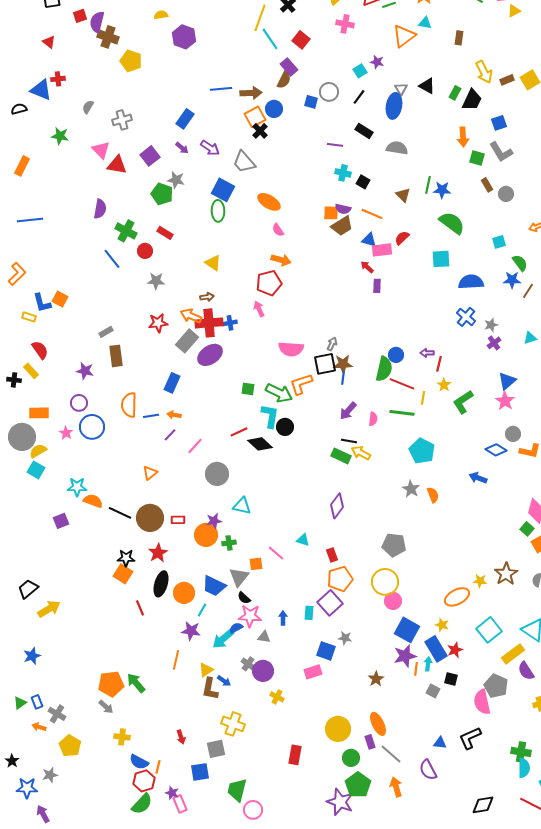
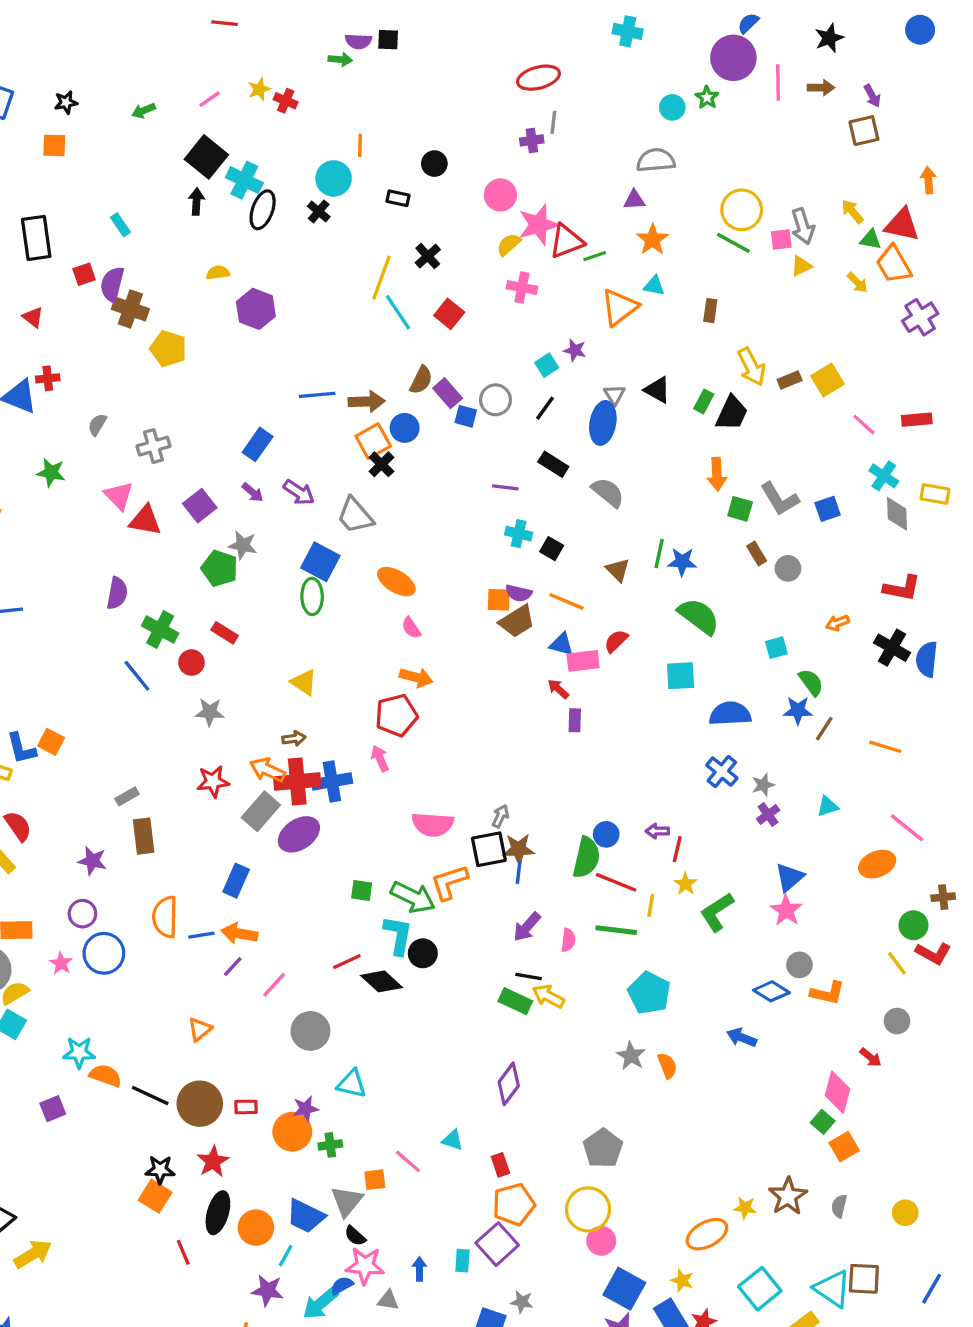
purple rectangle: (289, 67) -> (448, 393), moved
blue square: (499, 123) -> (828, 509), moved
gray semicircle: (397, 148) -> (608, 492), turned 30
blue cross: (230, 323) -> (332, 781), size x1.6
orange arrow: (174, 415) -> (239, 933), size x1.5
gray pentagon: (394, 545) -> (603, 1148), turned 30

